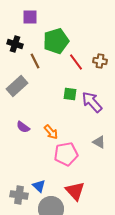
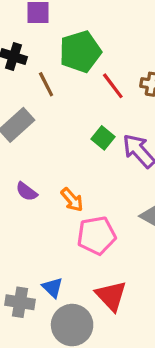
green square: (70, 94) -> (103, 138), turned 32

